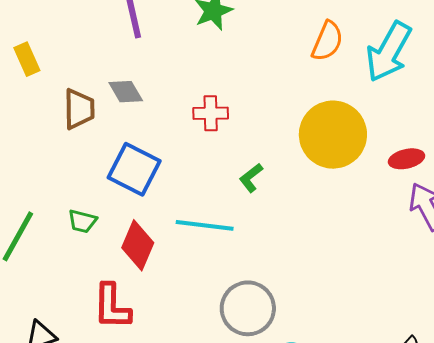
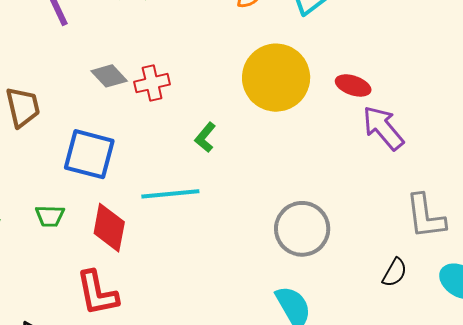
gray diamond: (126, 92) -> (109, 76), moved
red ellipse: (406, 159) -> (353, 85), turned 44
gray circle: (248, 308) -> (302, 229), moved

